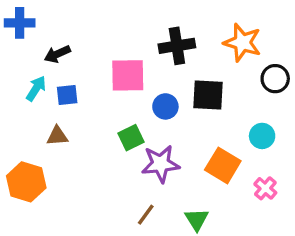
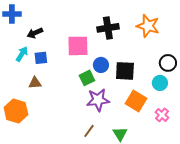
black circle: (275, 79) -> (168, 63), moved
black square: (208, 95) -> (125, 71), moved
green square: (131, 138) -> (87, 78), moved

